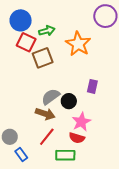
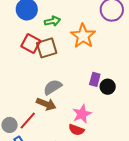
red square: (26, 42) -> (31, 44), moved
black circle: (69, 101) -> (108, 87), moved
red line: (47, 137) -> (28, 120), moved

